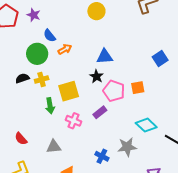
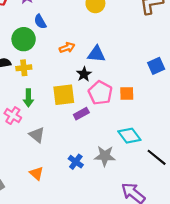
orange arrow: (65, 49) -> (67, 48), moved
yellow square: (69, 91) -> (64, 95), moved
pink cross: (73, 121) -> (13, 116), moved
gray triangle: (54, 147) -> (37, 135), moved, turned 35

